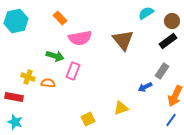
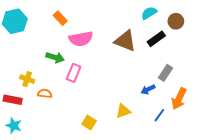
brown triangle: (123, 40) -> (125, 41), turned -30
black rectangle: (168, 41) -> (156, 39), moved
orange semicircle: (48, 83) -> (45, 94), moved
yellow square: (88, 119) -> (89, 122), turned -32
blue line: (171, 120) -> (159, 115), moved

